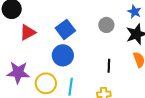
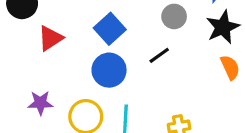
black line: (109, 66) -> (159, 55), moved, turned 56
purple star: (18, 72) -> (40, 103), size x0.7

